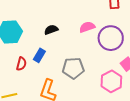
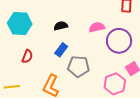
blue rectangle: (39, 55) -> (61, 50), moved

